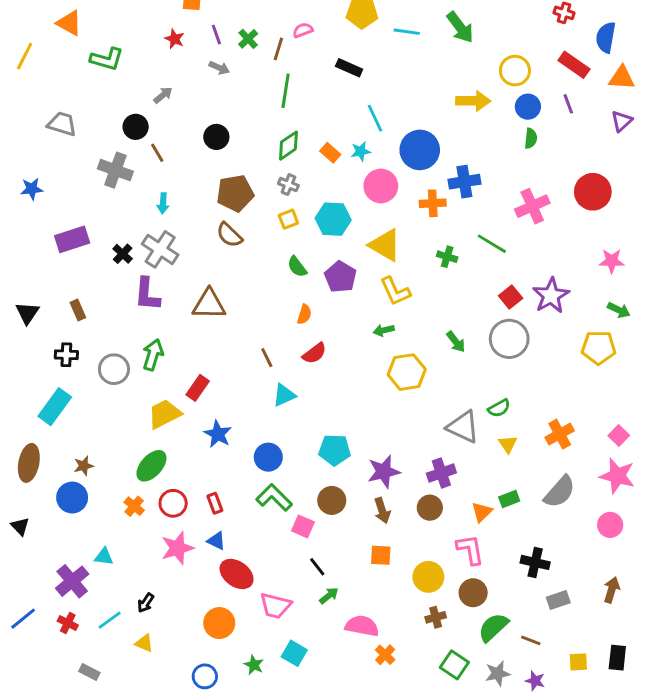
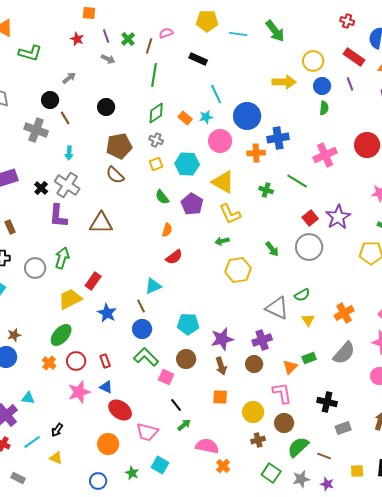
brown line: (267, 358) -> (141, 306), moved

